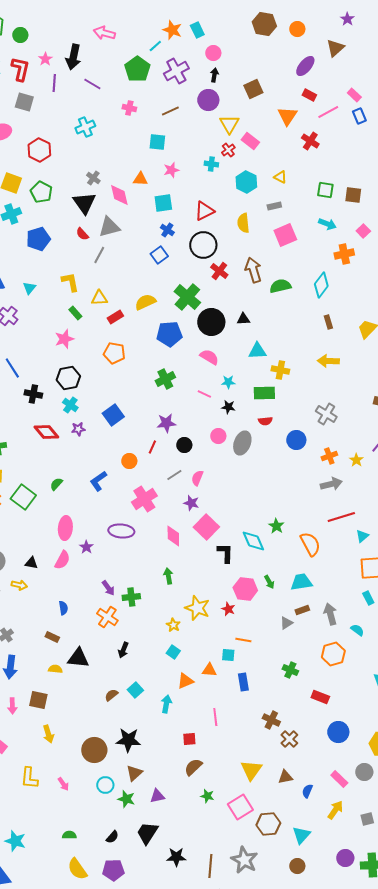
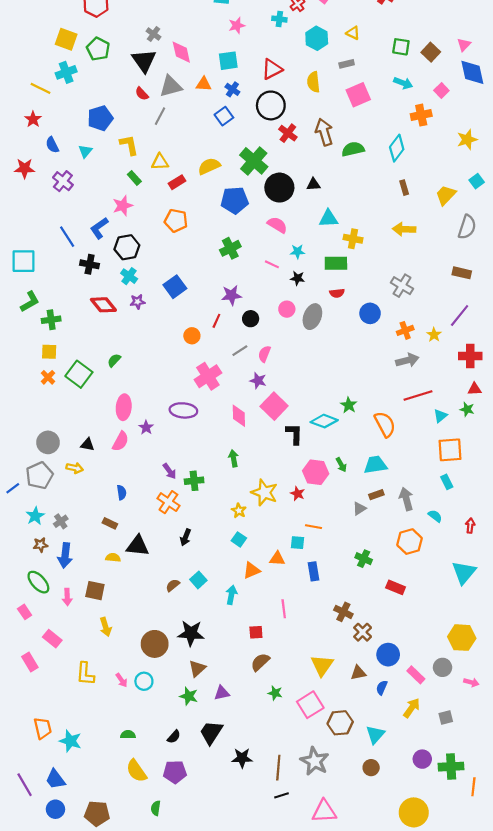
orange triangle: (140, 179) -> (204, 84), moved
brown square: (353, 195) -> (431, 52), turned 36
blue pentagon: (38, 239) -> (100, 118), moved
blue L-shape: (98, 481) -> (99, 228), moved
cyan diamond: (253, 541) -> (324, 421), turned -45
blue circle: (338, 732) -> (388, 655), moved
cyan circle: (105, 785) -> (144, 681), moved

